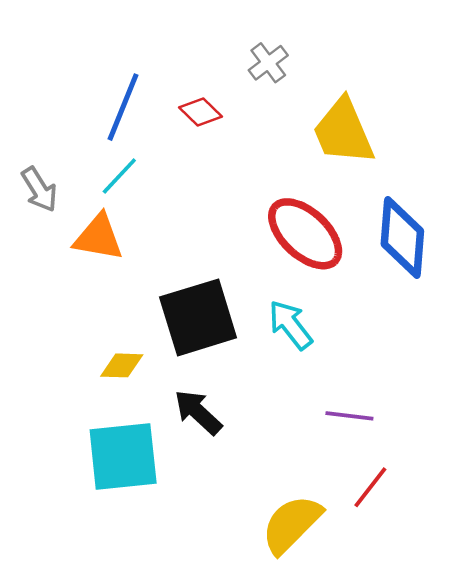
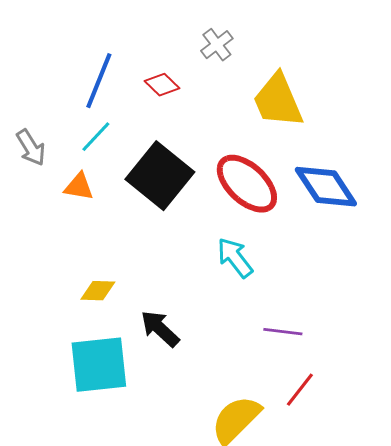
orange triangle: (98, 237) -> (79, 187), size x0.7
blue diamond: (402, 237) -> (326, 187), turned -38
black square: (198, 317) -> (160, 176), moved, turned -34

